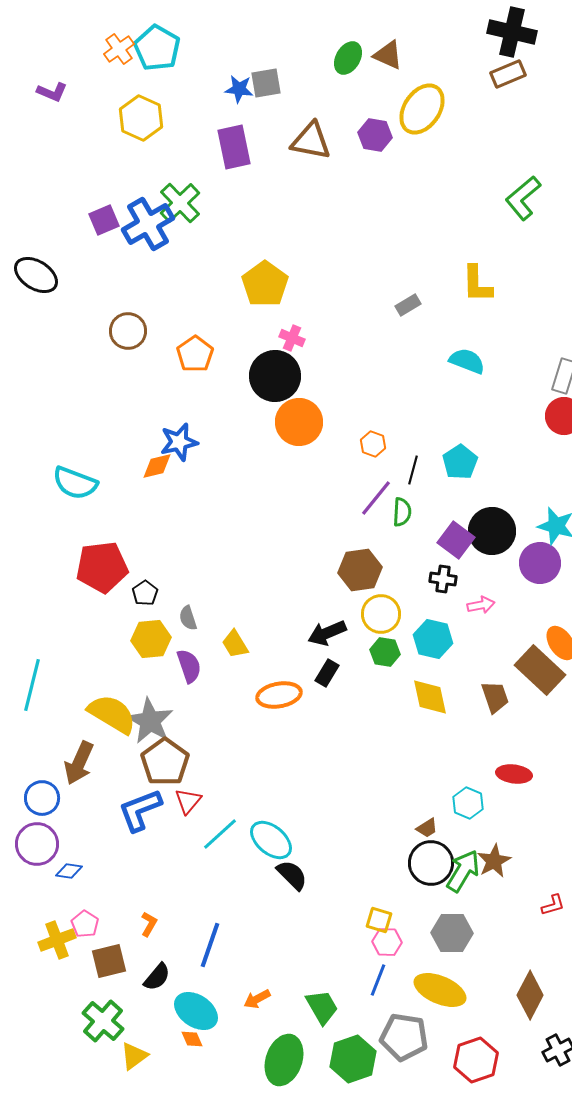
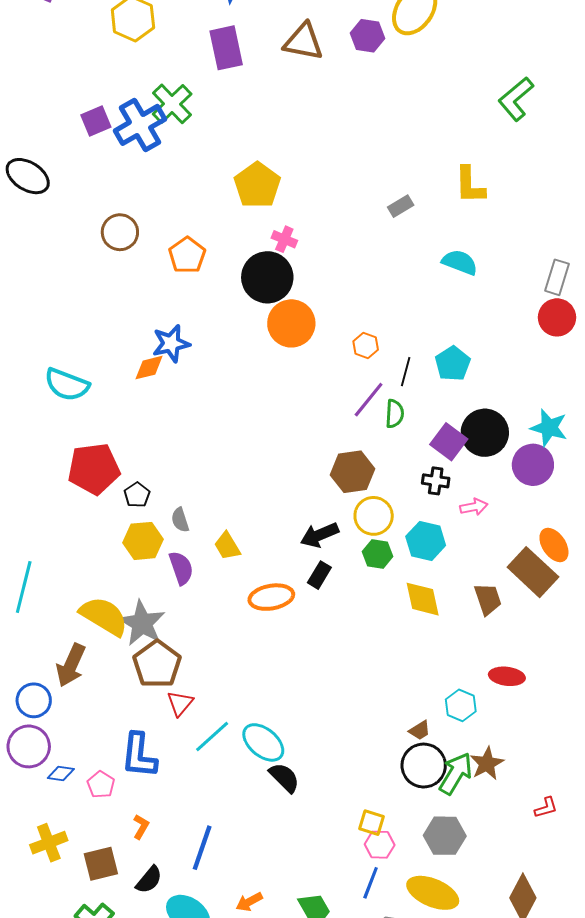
blue L-shape: (140, 810) -> (139, 755), moved, turned -63
pink pentagon: (85, 924) -> (101, 785), moved

